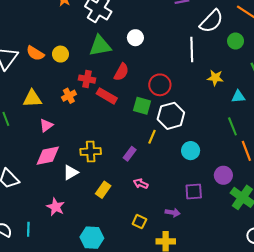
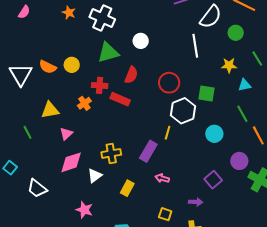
yellow star: (215, 78) -> (229, 65), moved
green square: (142, 106) -> (206, 94), moved
cyan circle: (191, 151) -> (214, 134), moved
purple rectangle: (130, 154) -> (148, 151), size x1.5
purple square: (194, 191) -> (213, 180), turned -30

